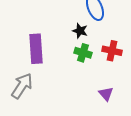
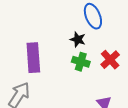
red cross: (112, 51) -> (110, 60), turned 36

